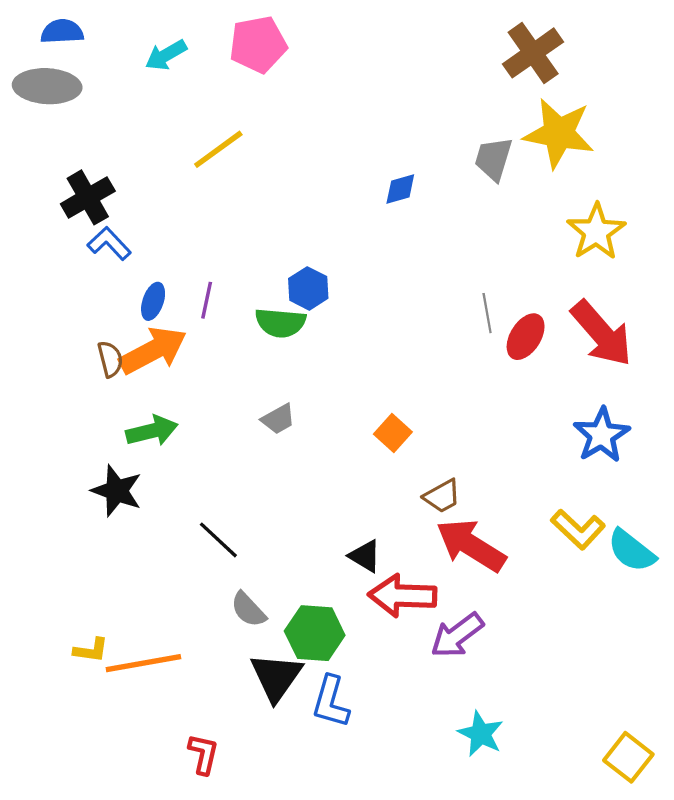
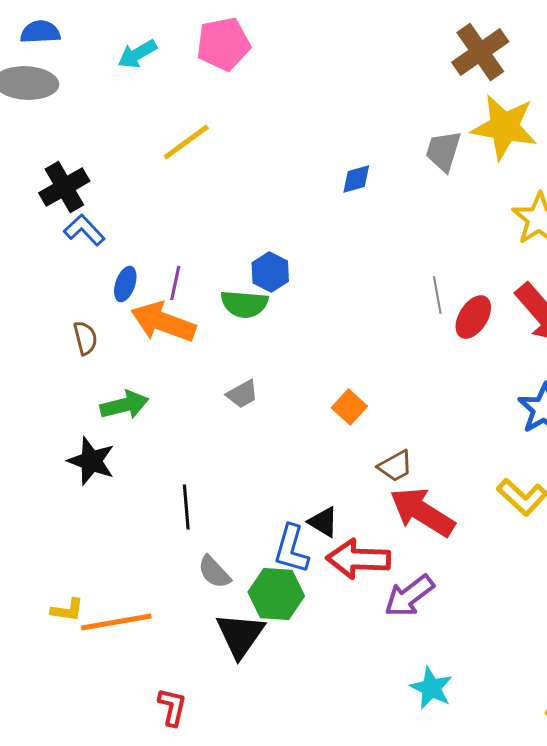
orange arrow: (153, 351) -> (163, 322), moved, turned -132
black line: (218, 540) -> (186, 507), turned 42
blue L-shape: (331, 702) -> (291, 549), moved

